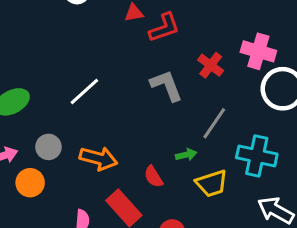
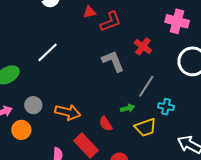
pink cross: (258, 51) -> (177, 21), moved
white line: (84, 92) -> (48, 52), moved
cyan cross: (257, 156) -> (166, 107), moved, size x0.6

